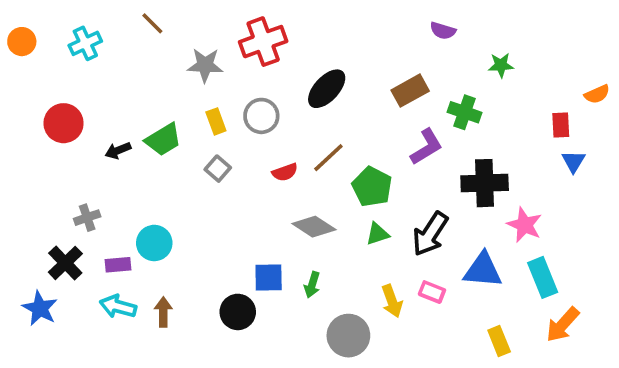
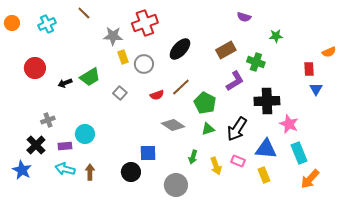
yellow rectangle: (216, 121) -> (123, 57), moved
green arrow: (312, 285) -> (193, 157), moved
gray circle: (348, 336) -> (176, 185), moved
yellow rectangle: (499, 341) -> (264, 175), moved

